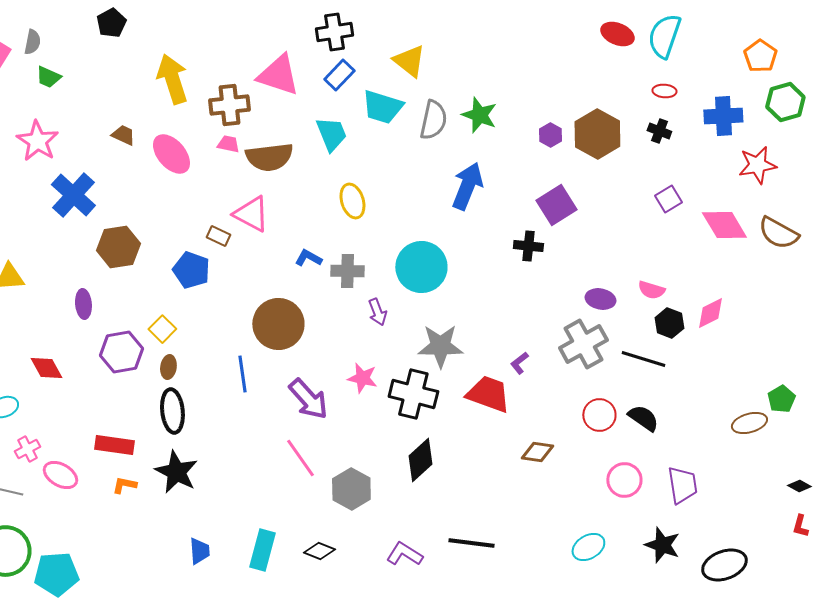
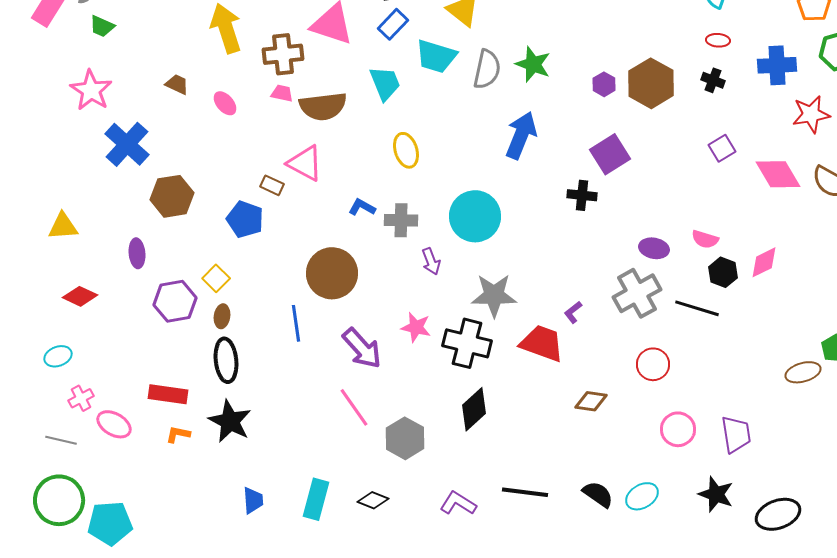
pink ellipse: (171, 154) -> (225, 103), size x0.6
red diamond: (46, 368) -> (80, 296), moved, turned -36
black semicircle: (643, 418) -> (598, 494), moved

